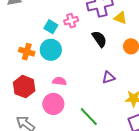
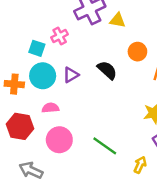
black semicircle: (99, 39) -> (107, 70), moved
purple triangle: (109, 77) -> (71, 75), moved
pink semicircle: (59, 81) -> (50, 108), moved

